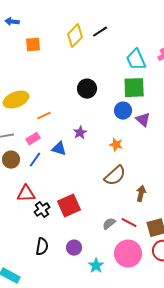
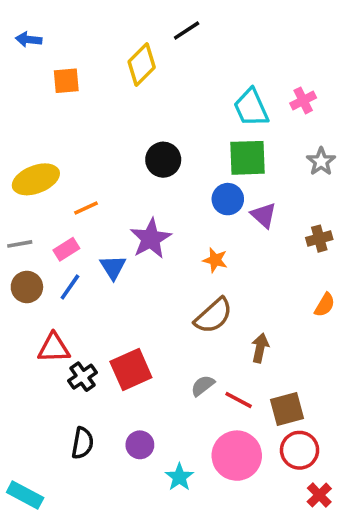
black line: (100, 32) -> (187, 30), moved
purple star: (80, 133) -> (151, 239), size x1.6
blue triangle: (59, 149) -> (113, 267), turned 42
gray semicircle: (109, 224) -> (203, 386), moved

